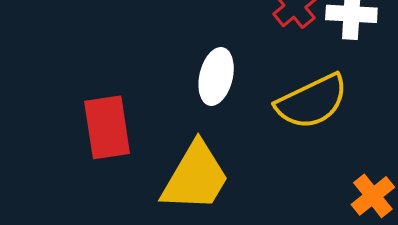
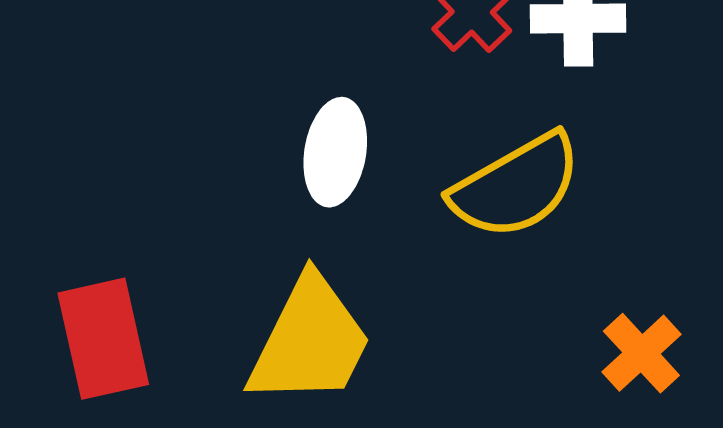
red rectangle: (107, 127) -> (103, 339), moved

